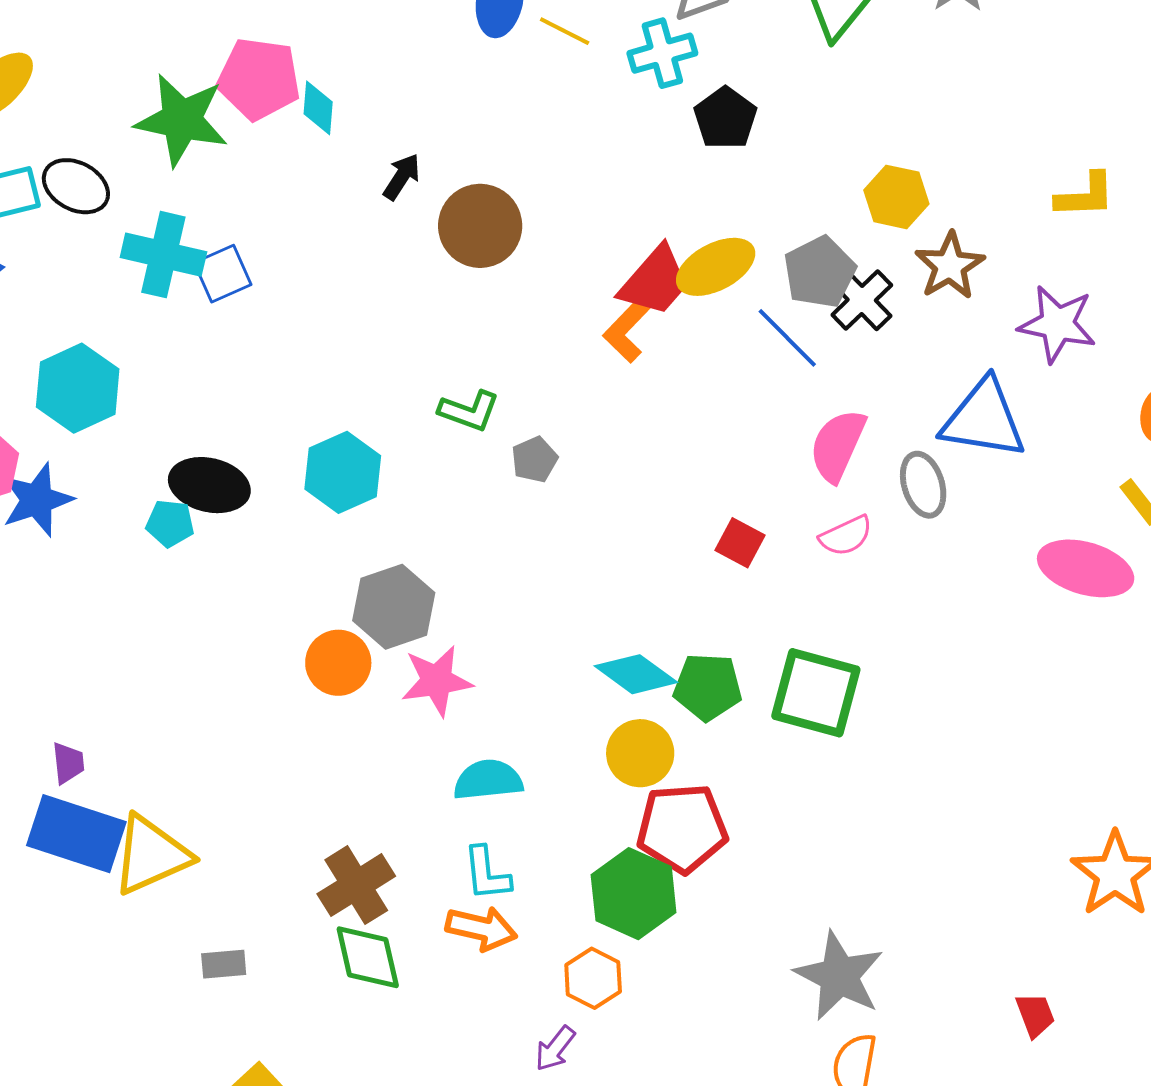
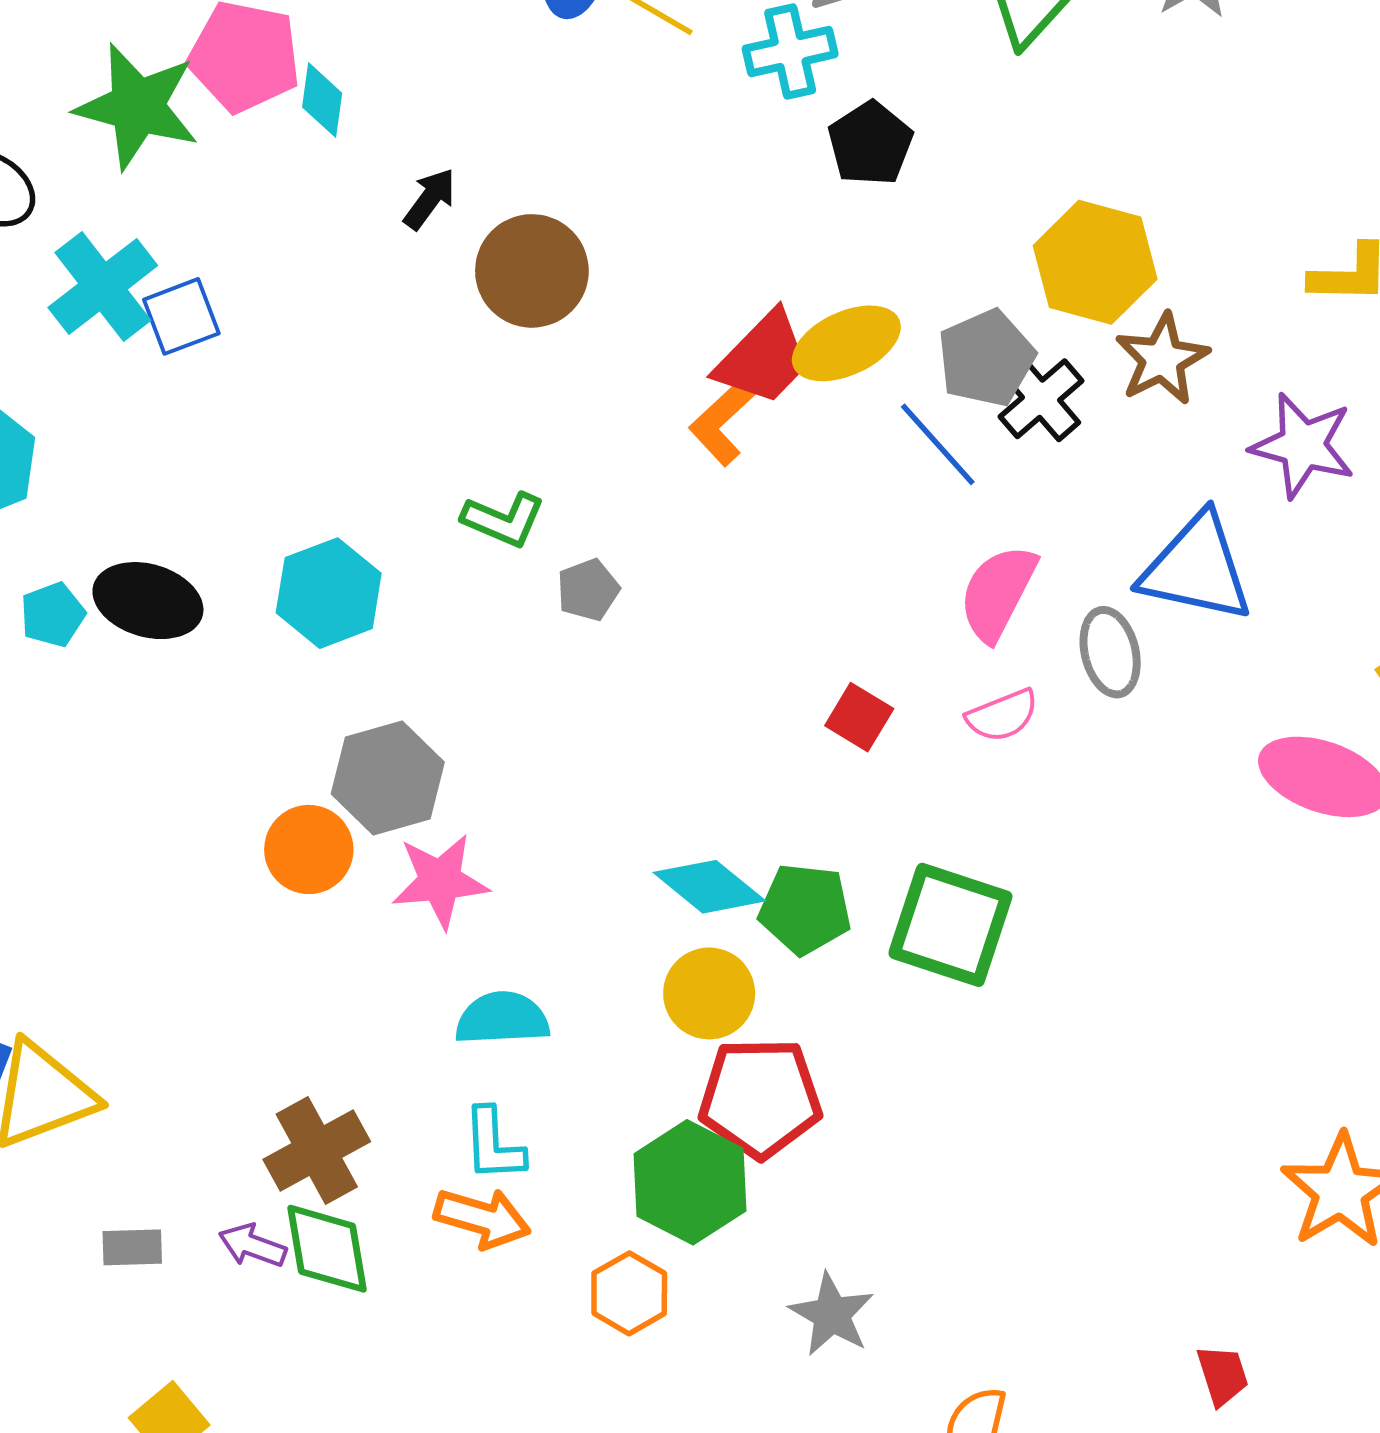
yellow hexagon: (896, 197) -> (1095, 262), size x1.4
cyan cross: (163, 255) -> (103, 286), turned 36
cyan pentagon: (170, 523) -> (53, 615), moved, turned -30
gray star: (839, 976) -> (832, 1315), moved, size x0.7
purple arrow: (555, 1048) -> (252, 1246), moved, turned 69

